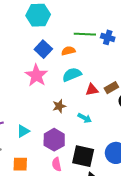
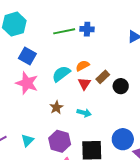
orange semicircle: (68, 51) -> (83, 66), moved
red triangle: (92, 90) -> (84, 84), turned -32

